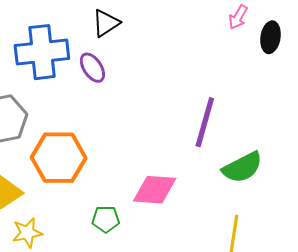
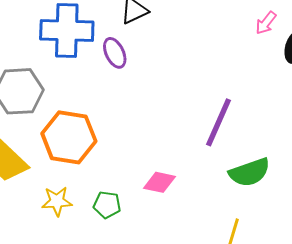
pink diamond: (155, 190) -> (160, 182), size x0.7
yellow star: (27, 233) -> (57, 201), moved

